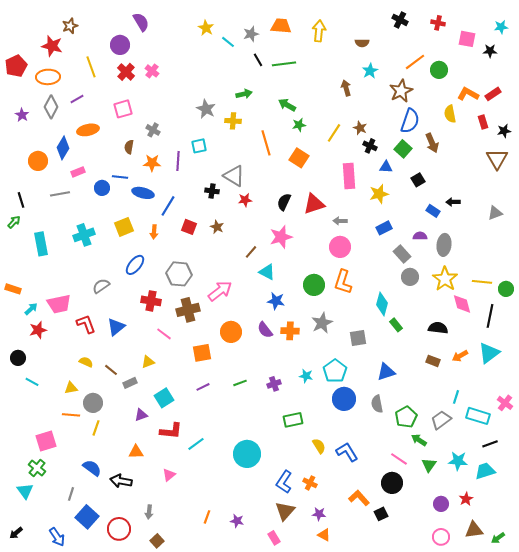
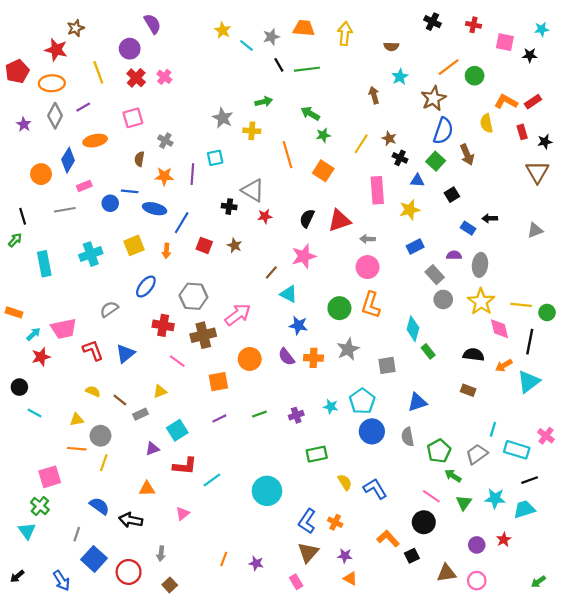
orange arrow: (460, 356) -> (504, 365), moved
brown triangle: (474, 530) -> (446, 573), moved

